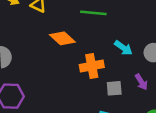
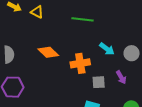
orange diamond: (62, 38) -> (48, 52), moved

